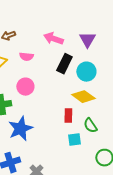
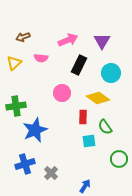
pink arrow: (53, 39) -> (68, 40), turned 138
cyan circle: (86, 72) -> (111, 73), moved
pink circle: (25, 87) -> (62, 93), moved

